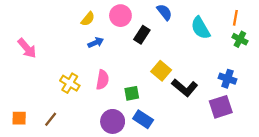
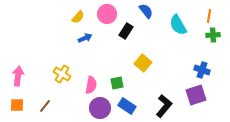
green cross: (240, 39) -> (213, 35), turned -32
pink arrow: (27, 48) -> (18, 76), moved, turned -132
pink semicircle: (102, 80) -> (91, 85), moved
black L-shape: (185, 88) -> (164, 106), moved, turned -90

